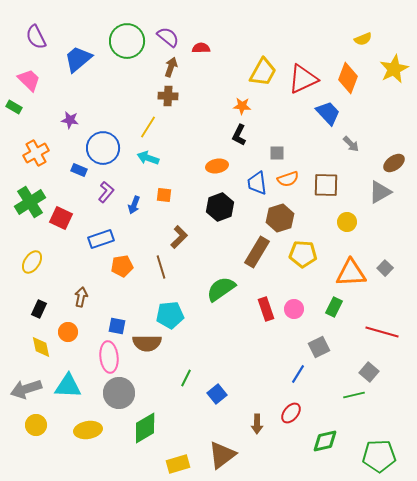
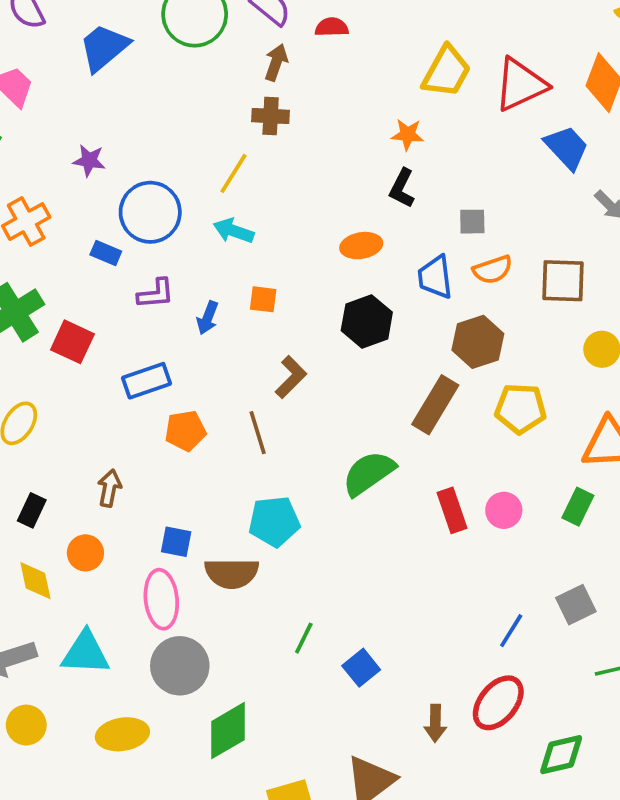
purple L-shape: (106, 192) -> (156, 294), turned 45
gray square: (319, 347) -> (576, 605), moved
red ellipse: (291, 413) -> (498, 703), size x1.4

